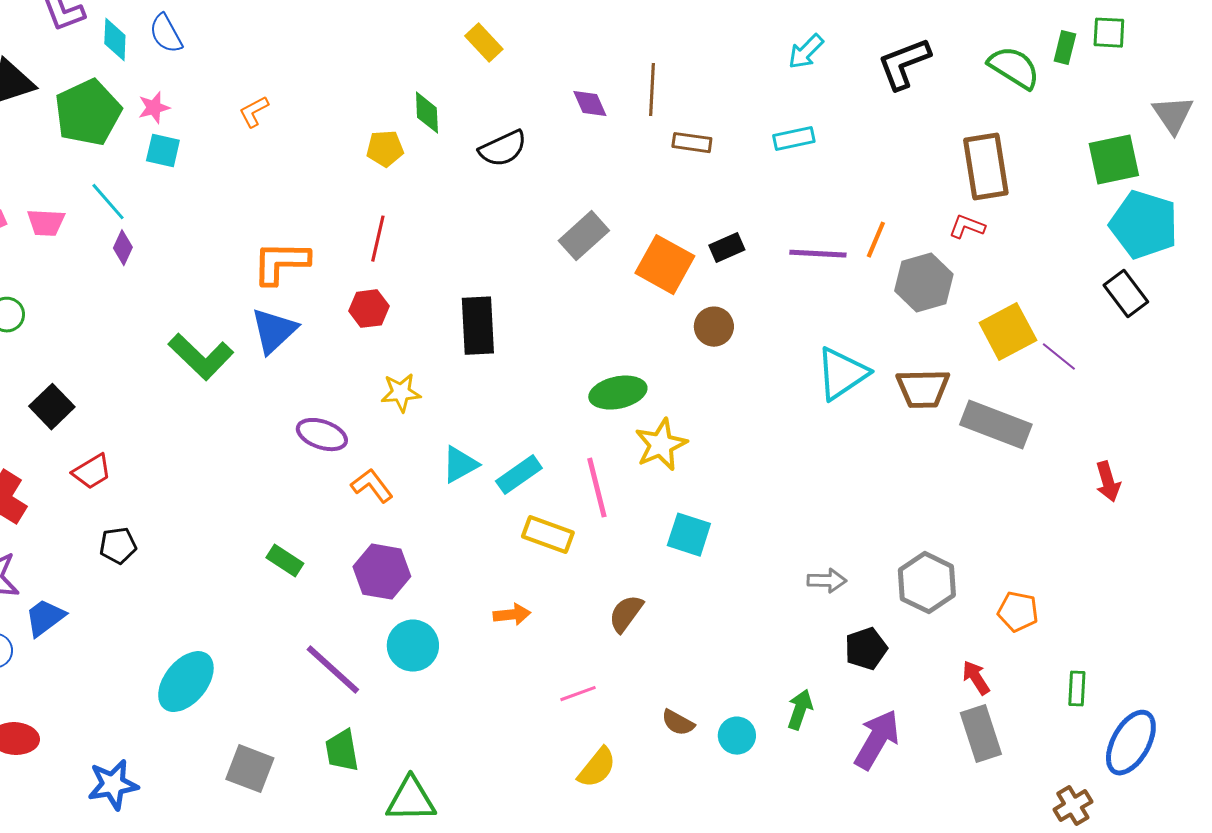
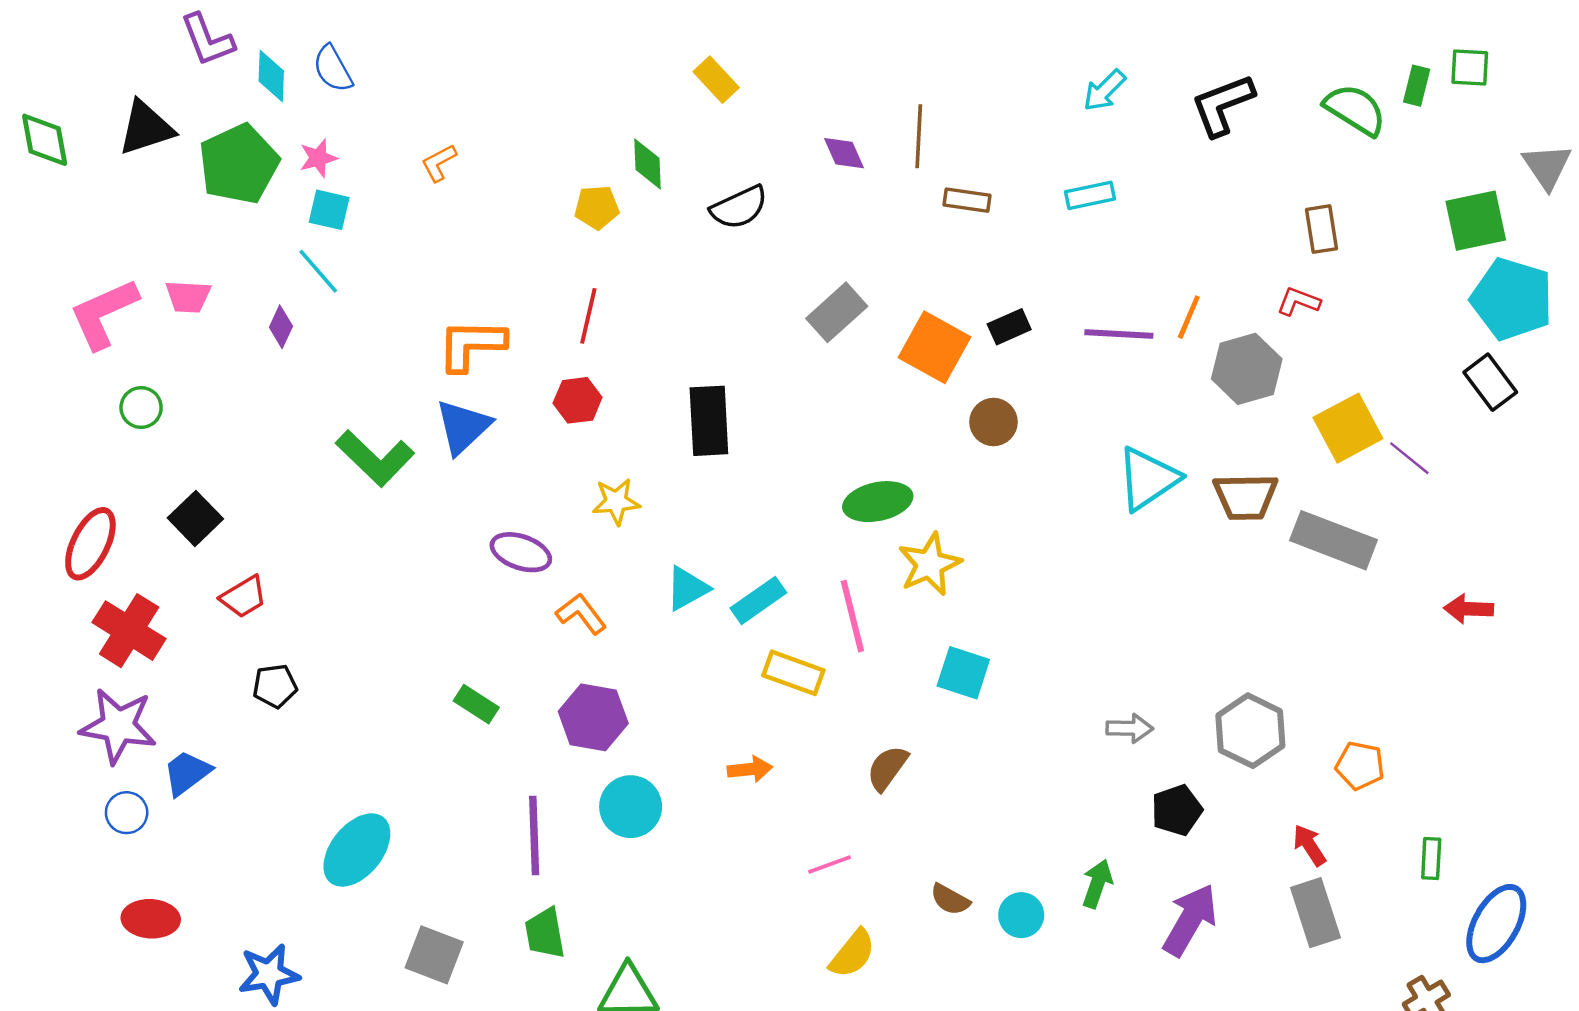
brown rectangle: (986, 167) -> (1321, 229), size x0.6
cyan line: (108, 202) -> (318, 271), moved
red arrow: (1108, 482) -> (1469, 609), turned 108
purple line: (333, 670) -> (534, 836), turned 46

